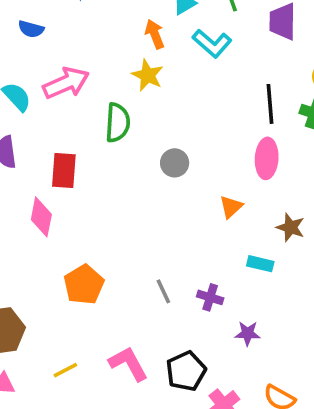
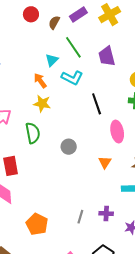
black line: (270, 104) -> (97, 104), moved
gray line: (163, 291) -> (80, 217), turned 56

